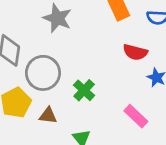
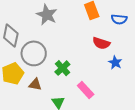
pink rectangle: (136, 116) -> (86, 90), moved

